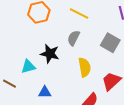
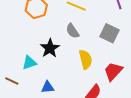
gray semicircle: (73, 38) -> (72, 31), turned -56
black star: (50, 54) -> (50, 48), turned 30

